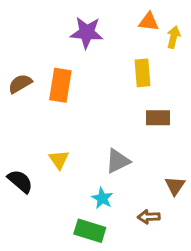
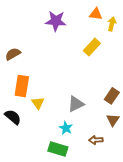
yellow rectangle: (142, 73) -> (92, 47), turned 48
orange rectangle: (60, 85) -> (22, 86), moved
brown rectangle: (158, 118) -> (112, 96), moved, turned -56

